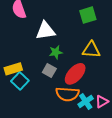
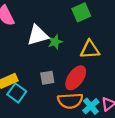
green star: (56, 52) -> (55, 42), moved
gray square: (49, 71) -> (47, 78), turned -32

